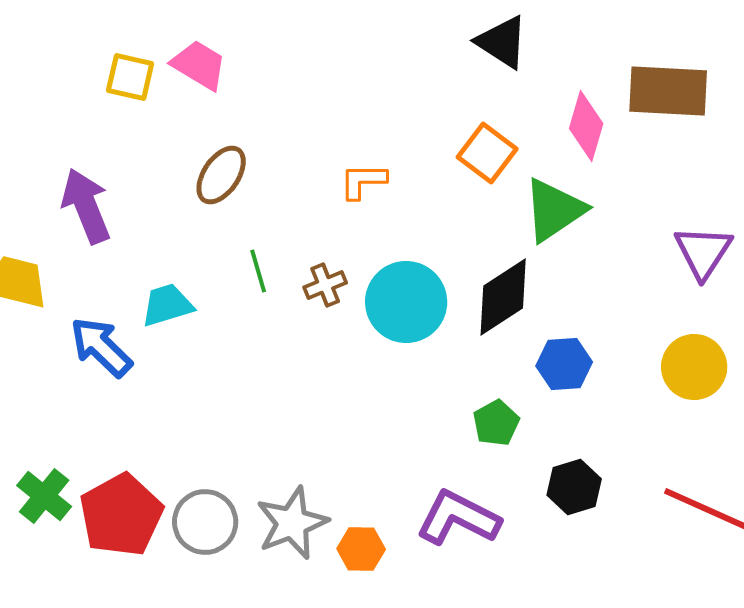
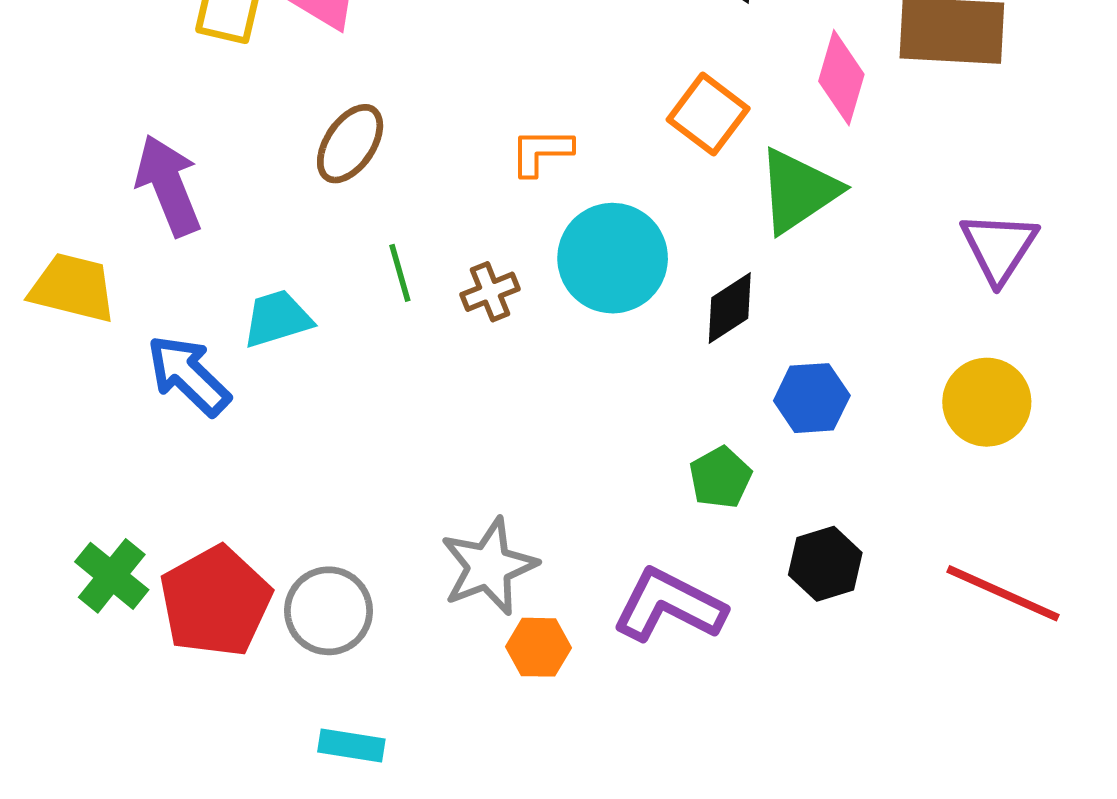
black diamond: (503, 297) -> (730, 308), size x0.7
cyan circle: (406, 302) -> (613, 258), moved
gray star: (292, 523) -> (489, 566), moved

